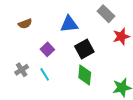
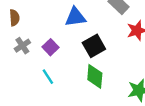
brown semicircle: (25, 24) -> (14, 18), moved, turned -72
gray cross: (22, 70) -> (22, 46), moved

